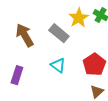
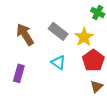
yellow star: (79, 18) -> (84, 37), moved

